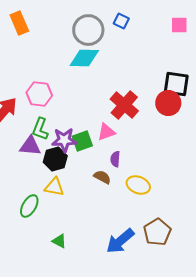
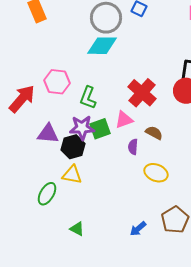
green L-shape: (40, 129) -> (88, 98), moved
brown semicircle: (102, 177) -> (154, 133), moved
blue arrow: (120, 241) -> (138, 229), size x0.6

